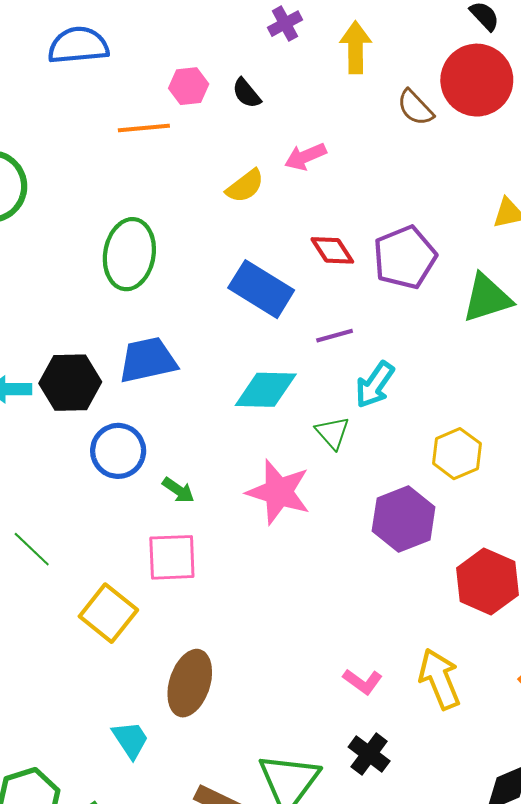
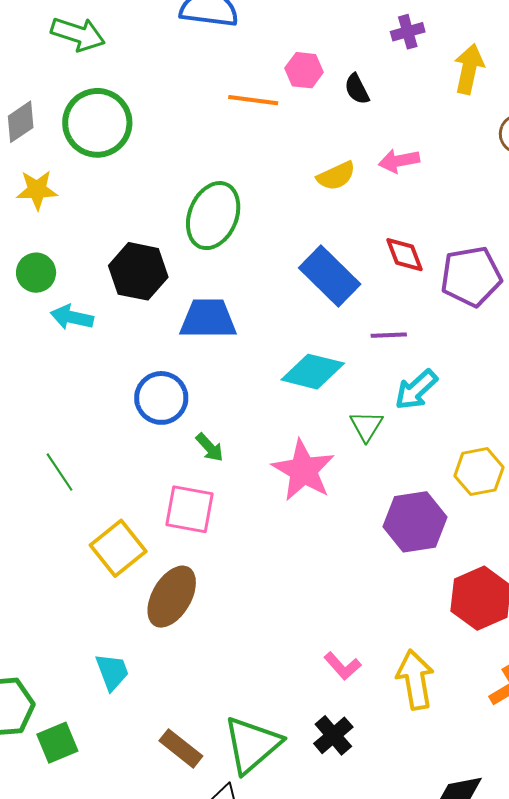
black hexagon: (70, 383) -> (138, 271), moved
brown ellipse: (190, 683) -> (172, 597), moved

